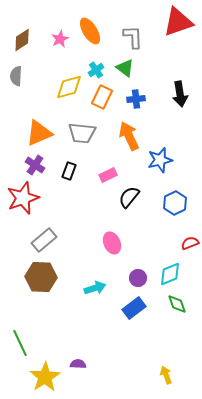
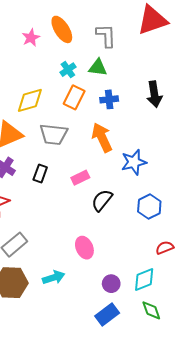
green triangle: (125, 68) -> (98, 68), turned -30
yellow diamond: (69, 87) -> (30, 100), moved
cyan arrow: (95, 288) -> (54, 277), moved

